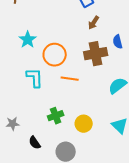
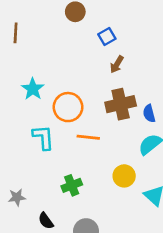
blue semicircle: (118, 42) -> (149, 114), moved
yellow circle: (84, 124) -> (124, 176), moved

